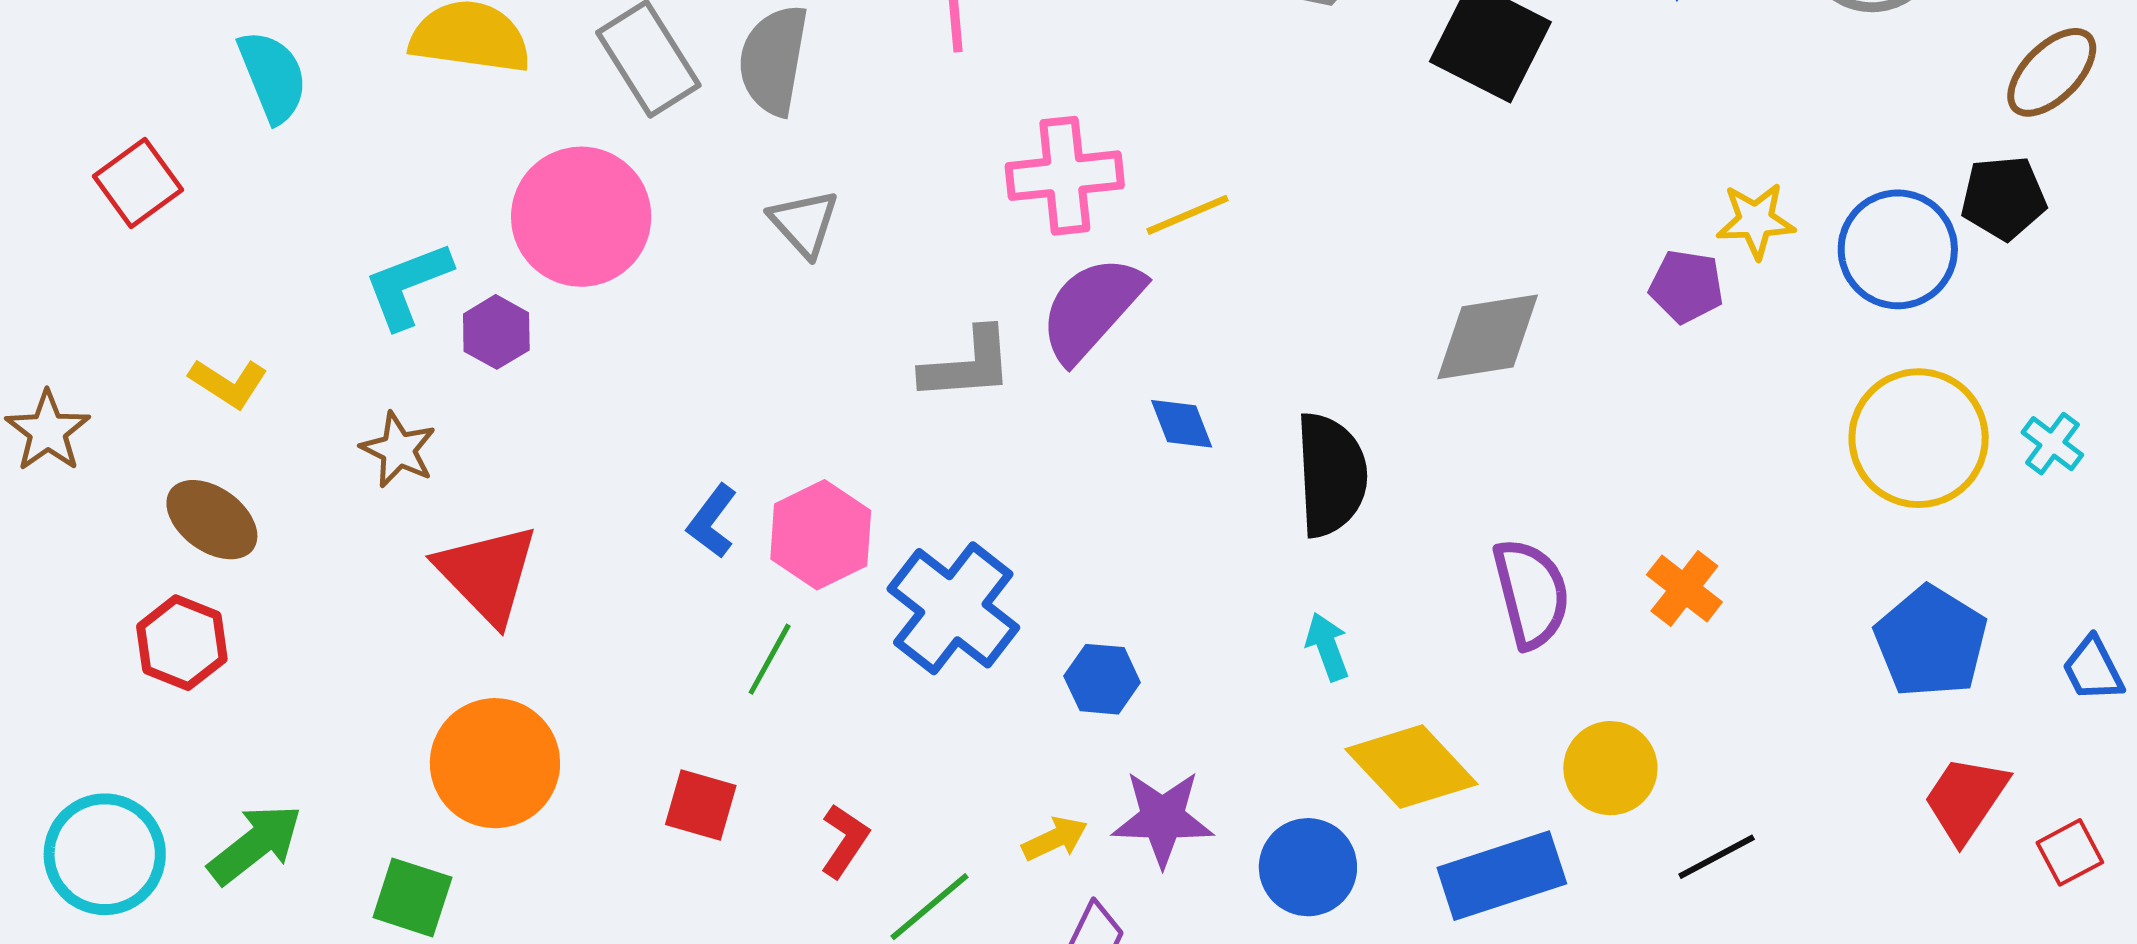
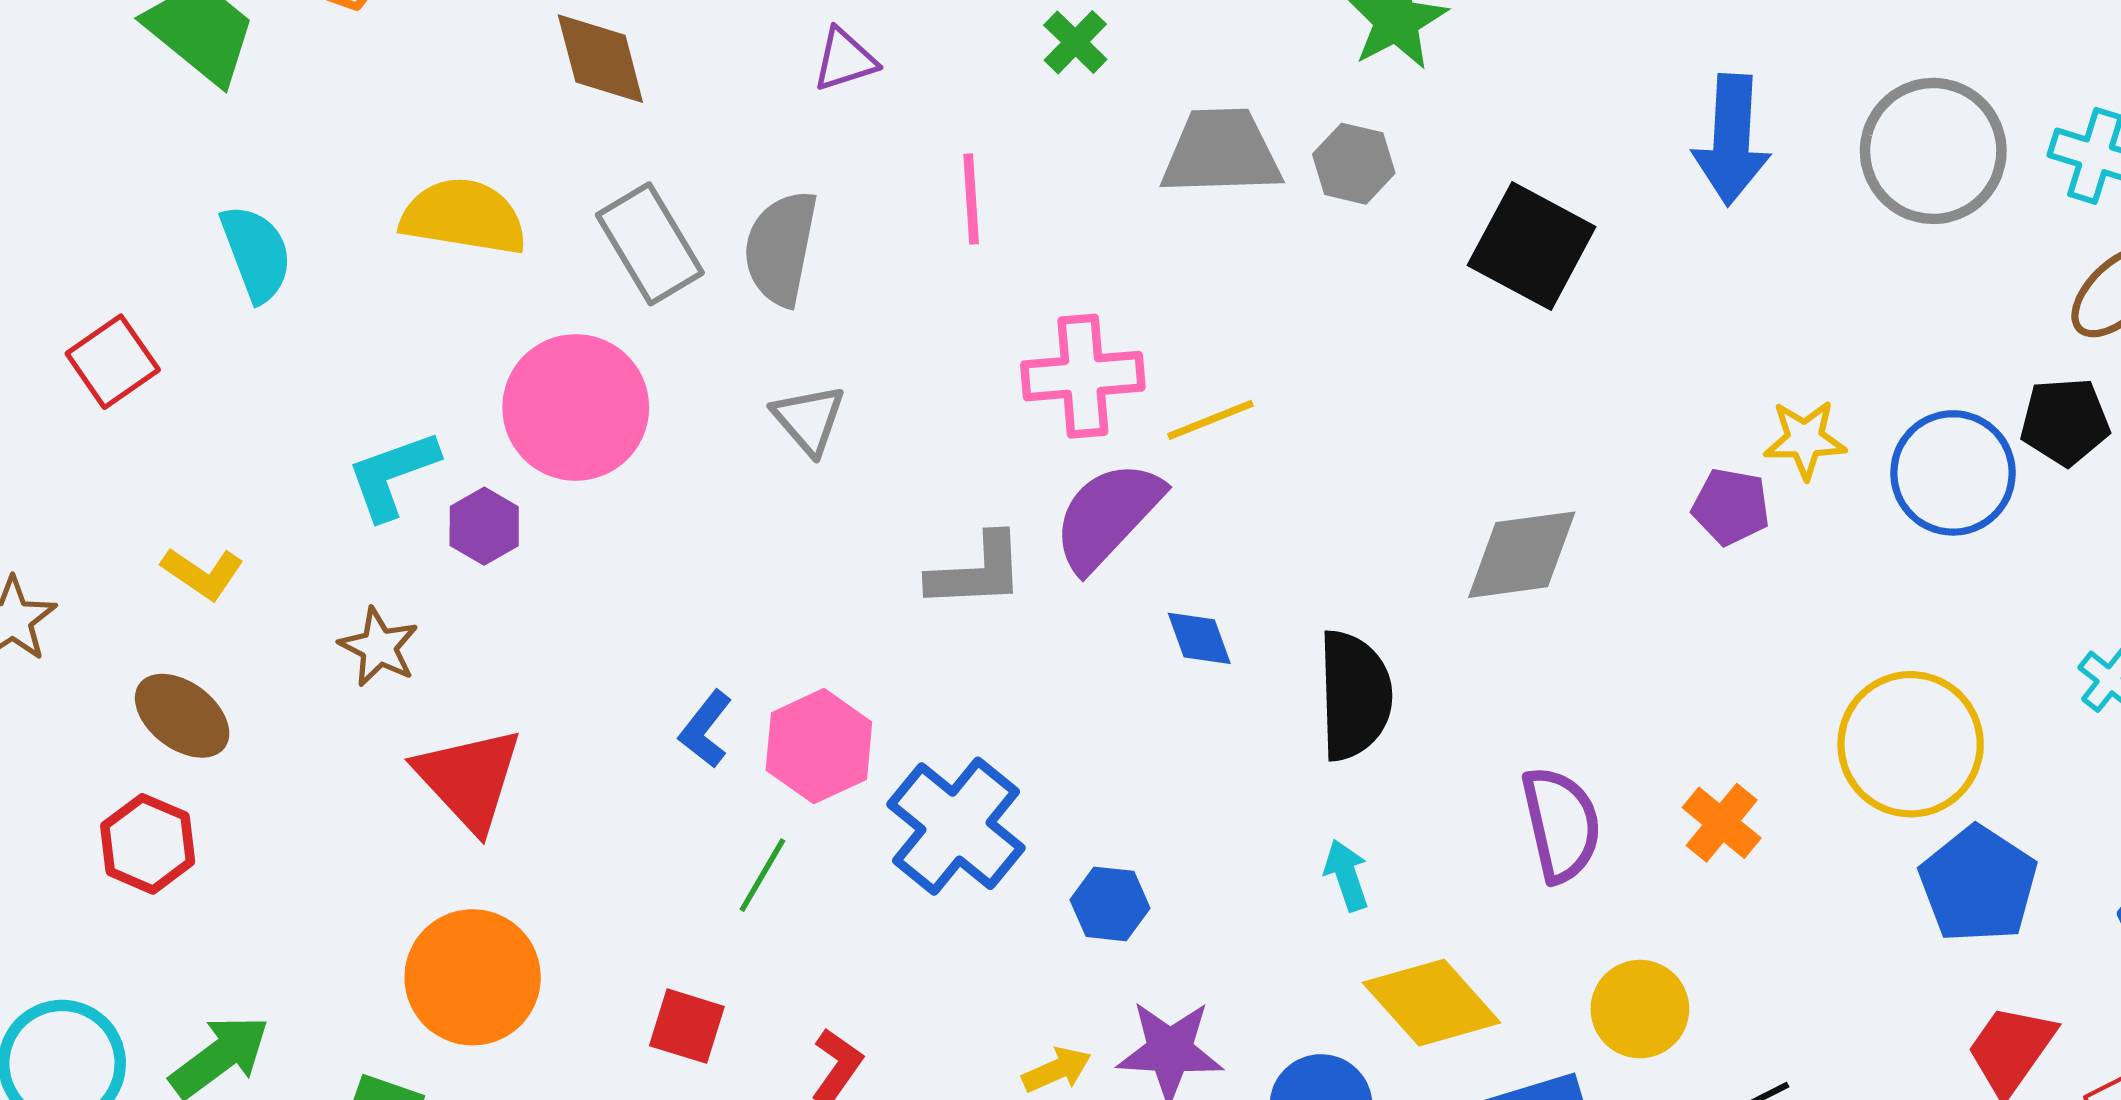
yellow circle: (1919, 438) -> (1911, 744), moved

